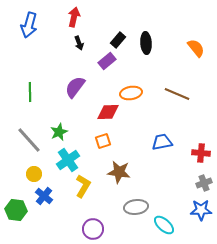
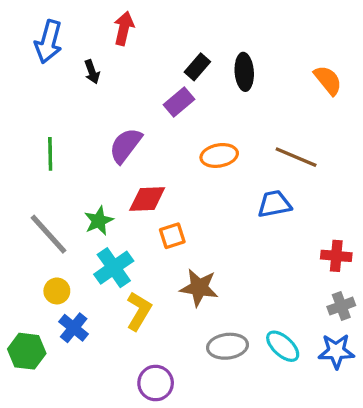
black arrow: (79, 43) -> (92, 72), moved
red diamond: (108, 112) -> (147, 199), moved
blue trapezoid: (162, 142) -> (274, 204), moved
cyan ellipse: (164, 225) -> (283, 346), moved

